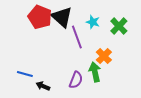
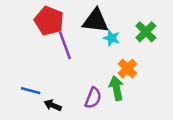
black triangle: (62, 17) -> (96, 21), moved, turned -35
cyan star: (93, 22) -> (111, 38), moved
purple line: (77, 37) -> (65, 45), moved

